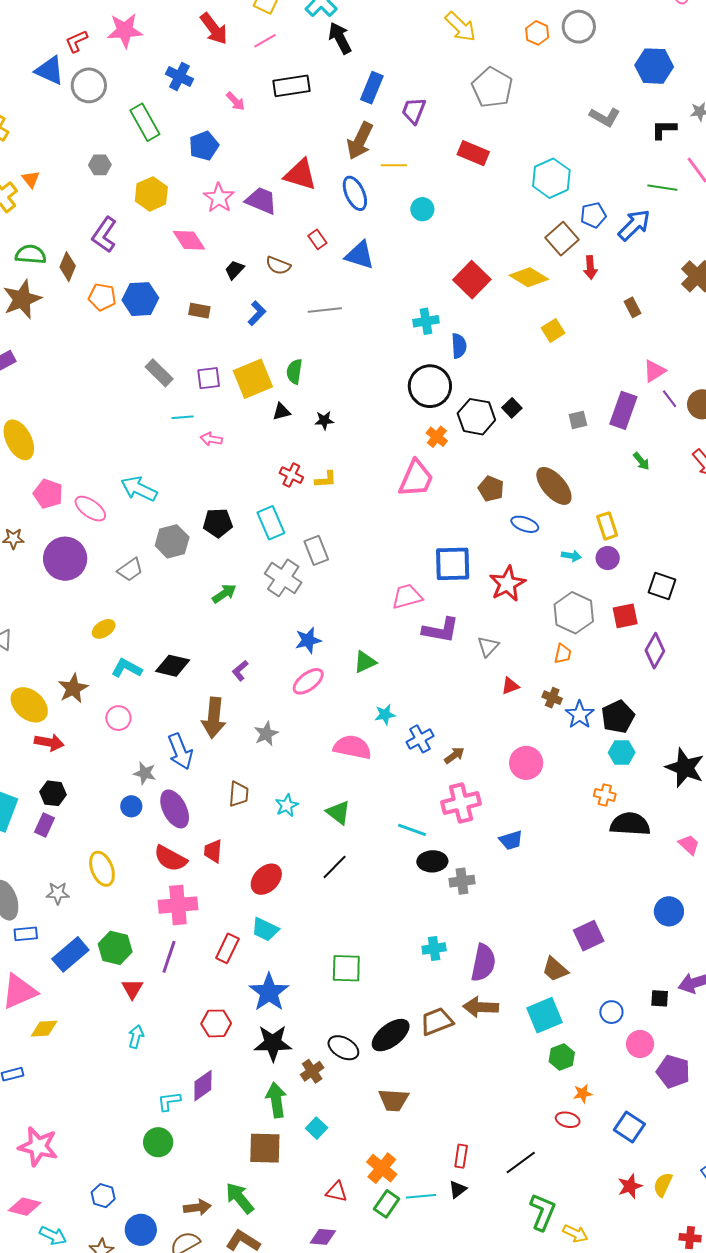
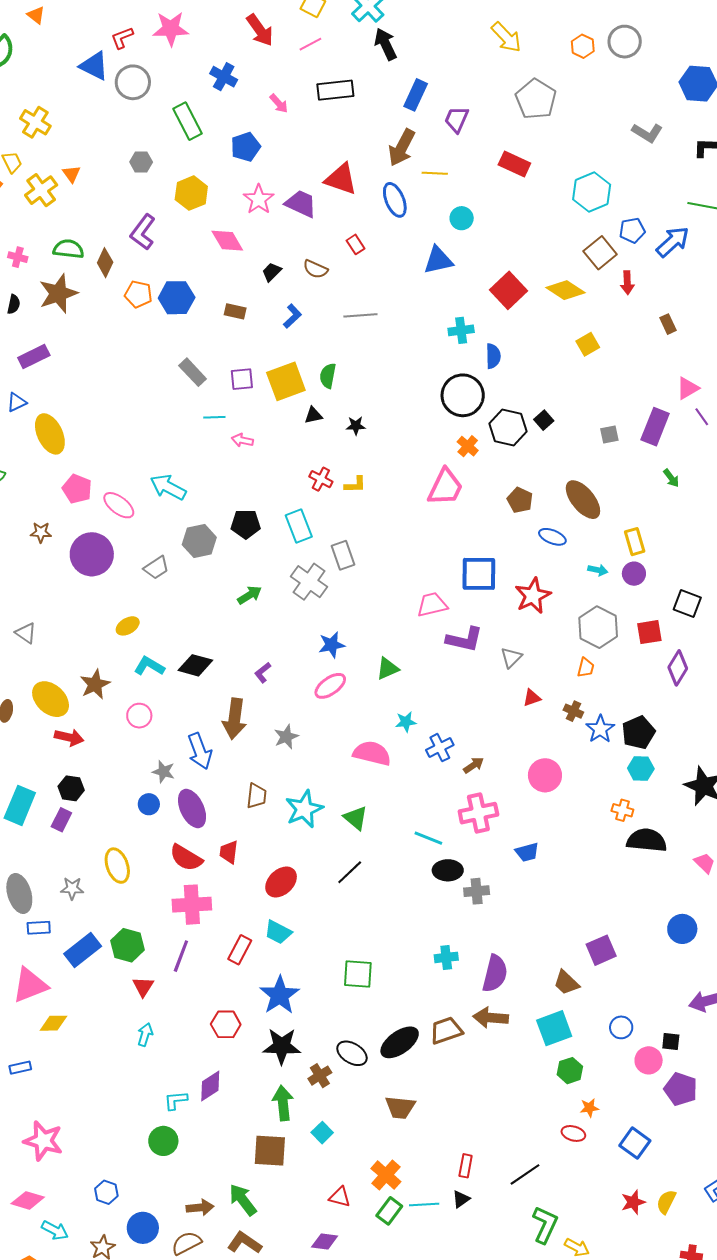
blue triangle: (360, 255) -> (438, 260), moved, turned -32
cyan star: (287, 805) -> (304, 809), size x1.6
black square: (660, 998) -> (671, 1041), moved

